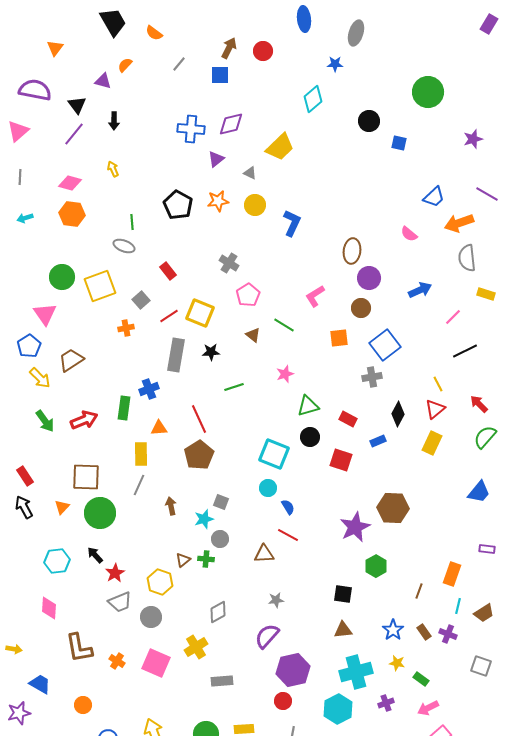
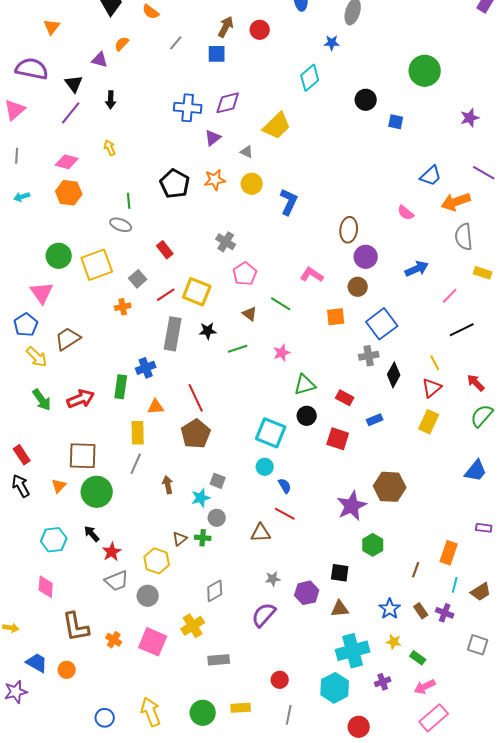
pink L-shape: (315, 296) -> (312, 275), turned 65
green line: (234, 387) -> (238, 349), moved
black diamond: (398, 414) -> (394, 375), moved
purple hexagon: (293, 670) -> (307, 593), moved, size x0.7
orange circle: (83, 705) -> (67, 670), moved

